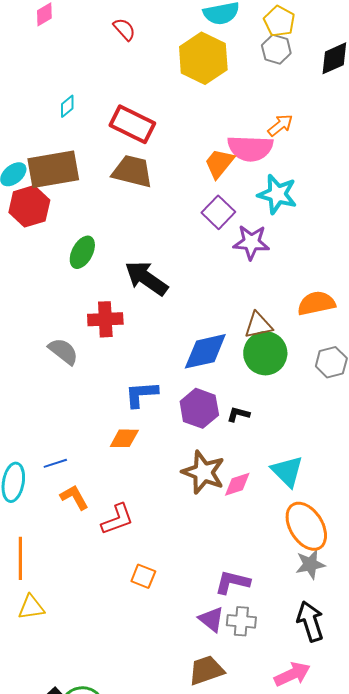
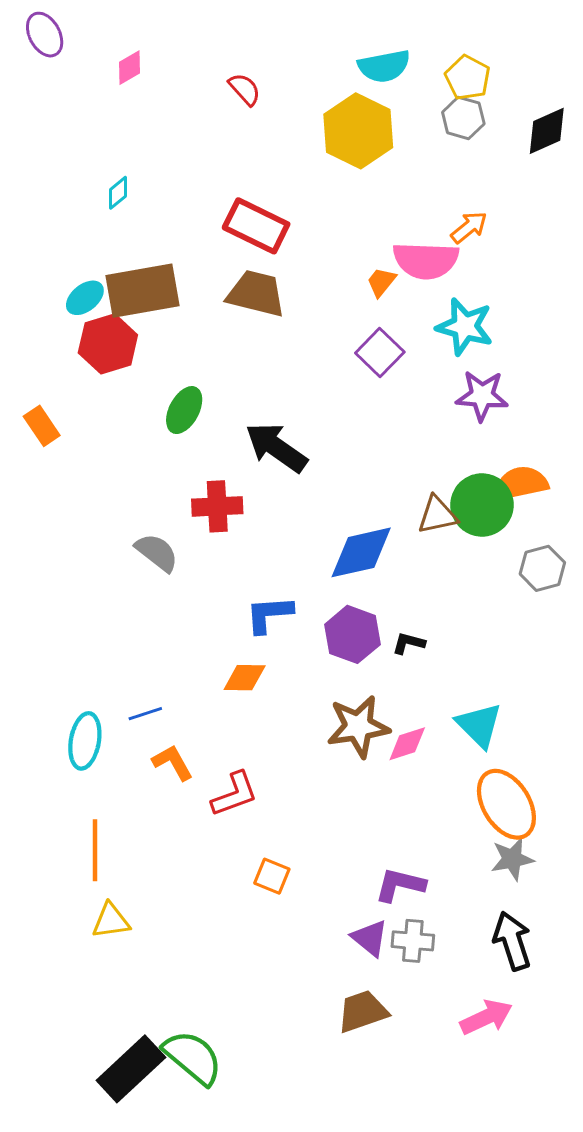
cyan diamond: (67, 106) -> (118, 193), moved
orange trapezoid: (219, 163) -> (381, 282), size x0.7
purple star: (251, 242) -> (482, 396), moved
green circle: (265, 353) -> (482, 505), moved
brown star: (203, 472) -> (358, 727), turned -30

